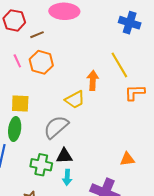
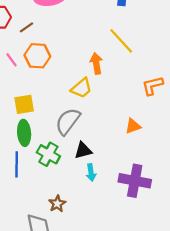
orange L-shape: (135, 93) -> (153, 86), moved
orange triangle: (127, 159) -> (133, 126), moved
green cross: (41, 165) -> (48, 154), moved, turned 30

